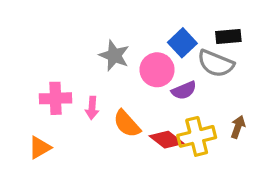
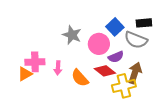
brown arrow: (238, 127) -> (135, 73), moved, size x1.5
red diamond: (167, 140) -> (105, 71), moved
orange triangle: (40, 148) -> (25, 74), moved

